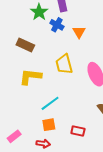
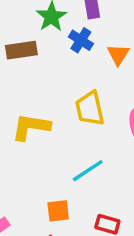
brown rectangle: (25, 45) -> (21, 50), moved, turned -36
cyan line: (50, 103) -> (88, 171), moved

